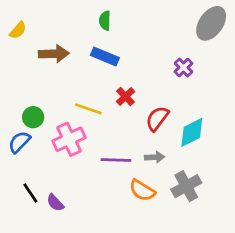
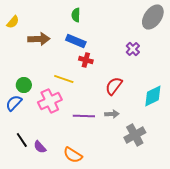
red cross: (126, 96) -> (86, 60), moved, turned -32
cyan diamond: (192, 132) -> (153, 96), moved
orange semicircle: (142, 190) -> (73, 155), moved

